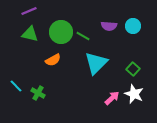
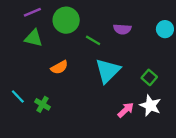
cyan circle: (133, 26) -> (165, 29), moved
green circle: (61, 32) -> (66, 20), moved

